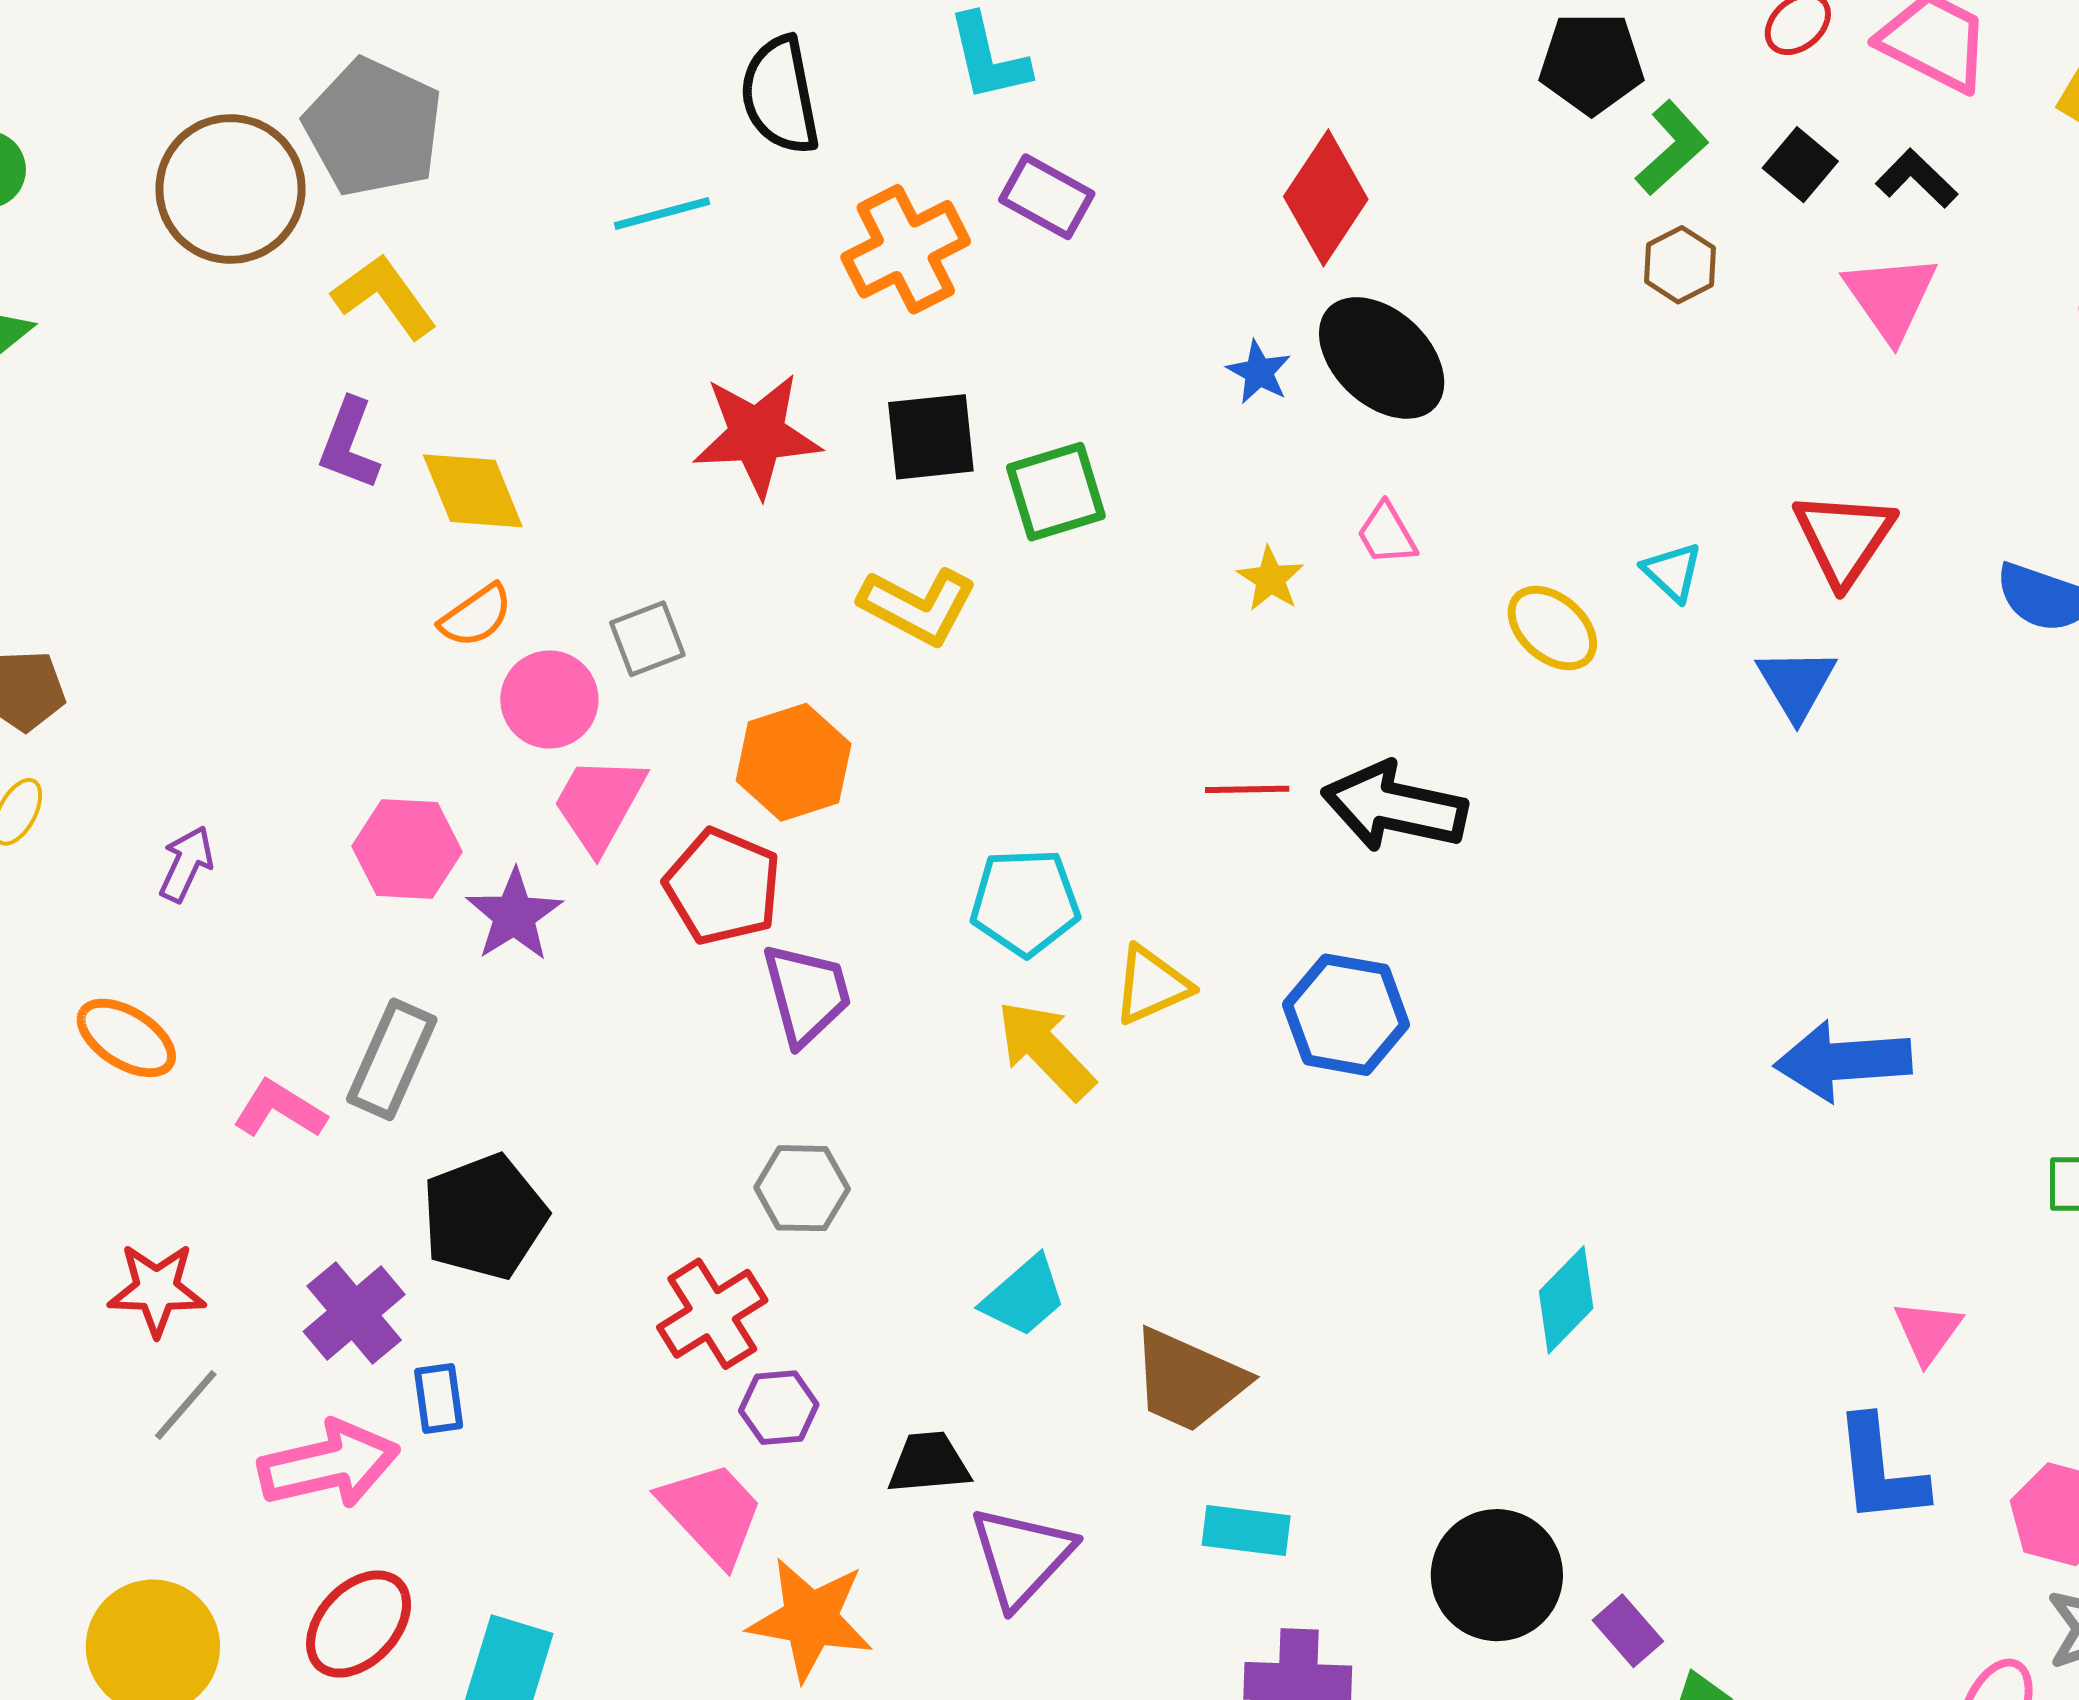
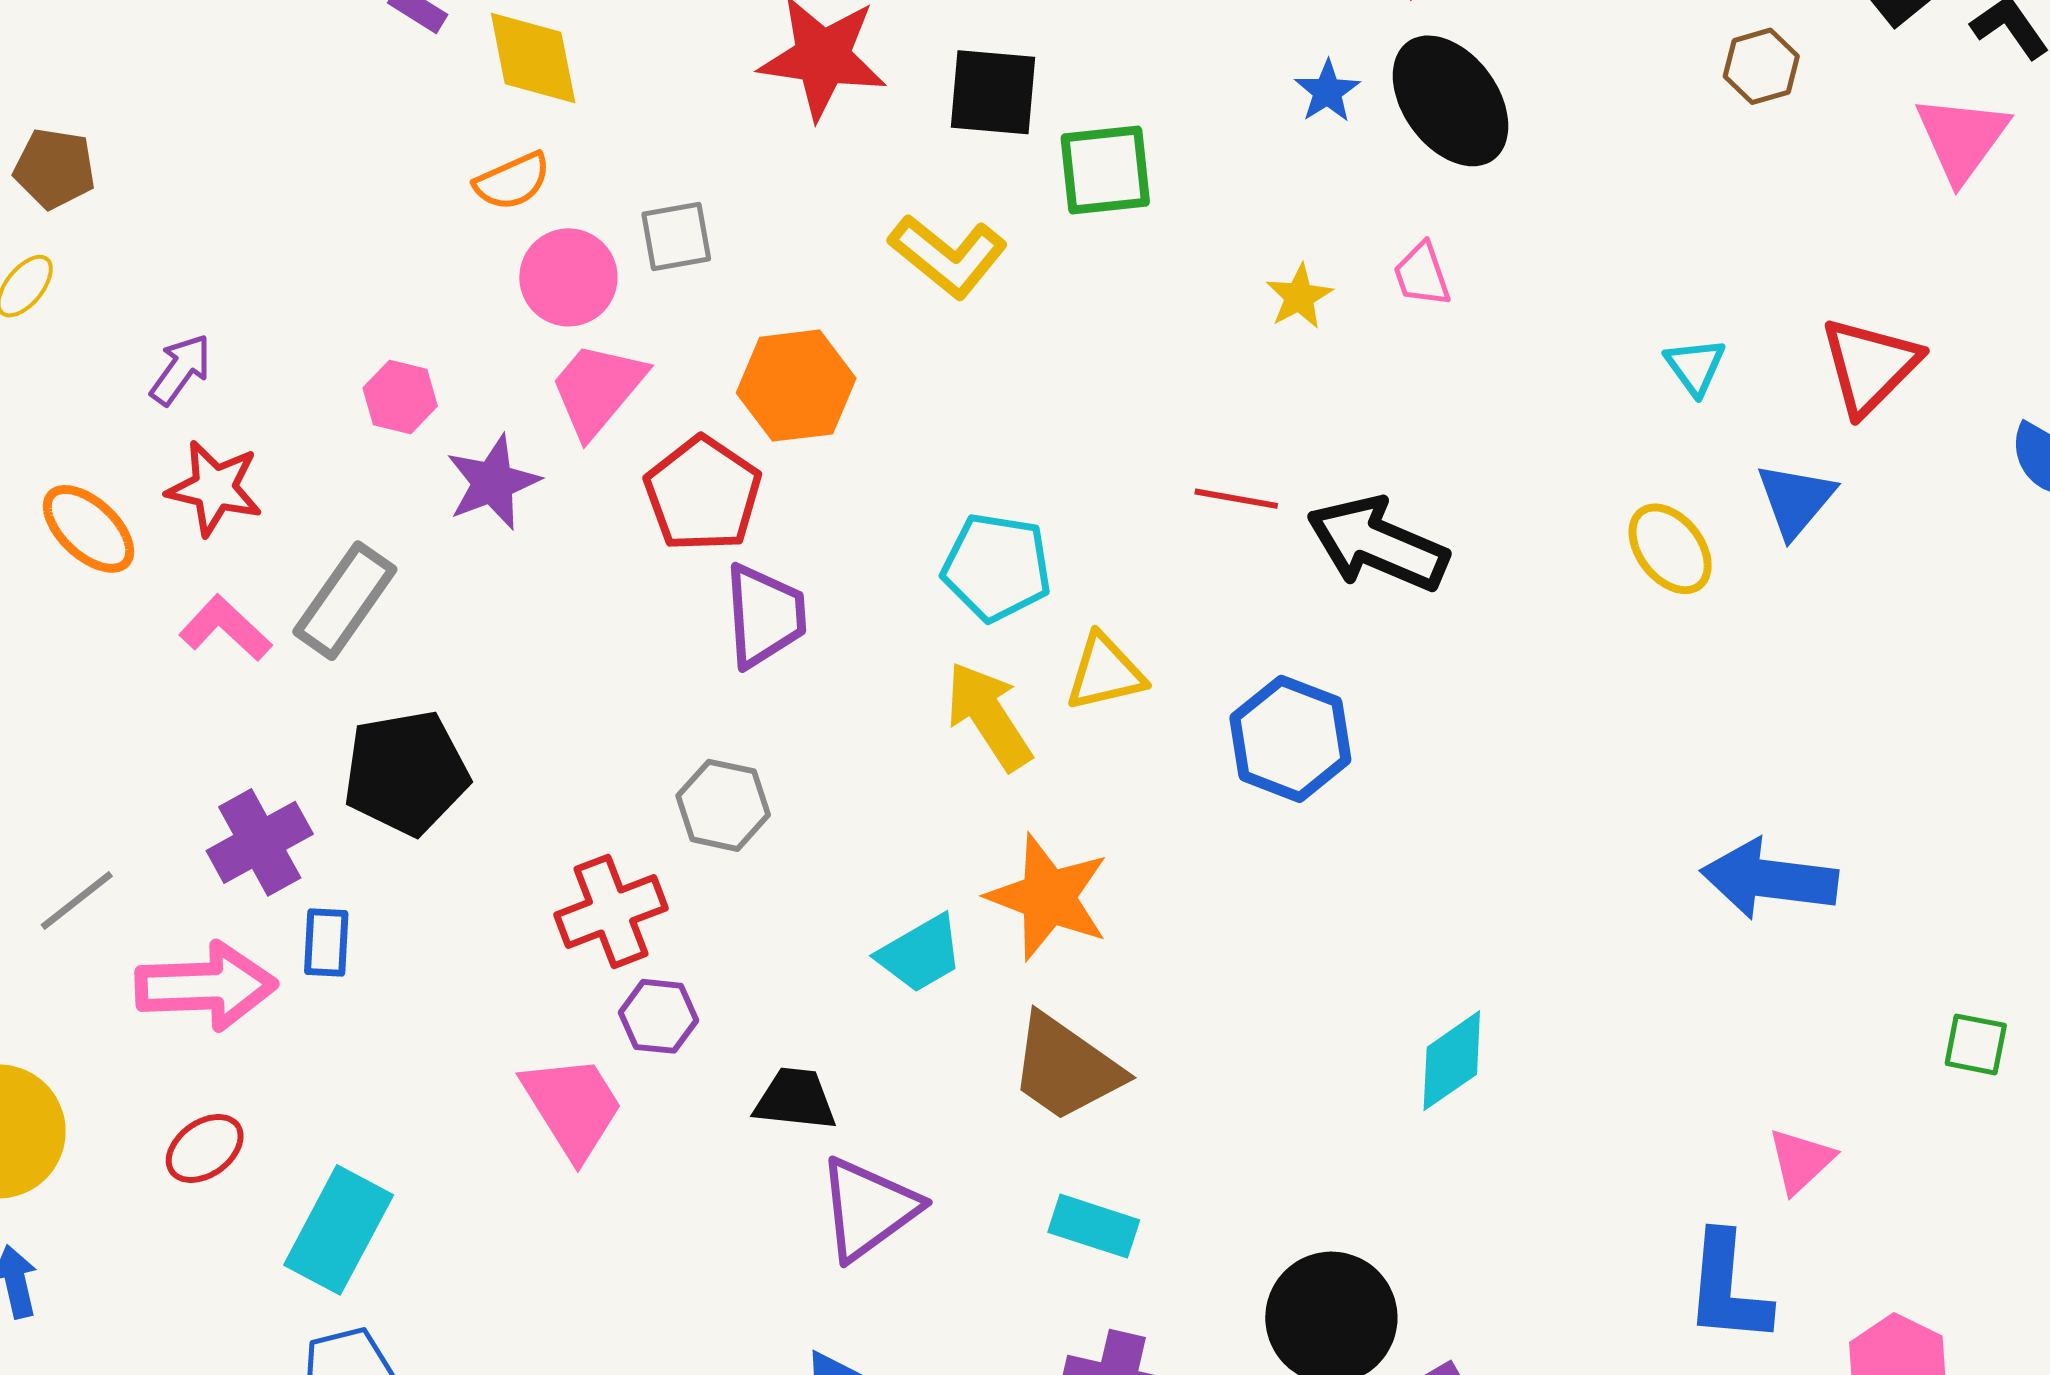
yellow ellipse: (1552, 628) -> (1670, 549), moved
pink hexagon: (407, 849) -> (400, 397), size x0.7
red star: (157, 1289) -> (214, 488), moved
orange star: (811, 1619) -> (1048, 897), moved
red ellipse: (359, 1624) -> (205, 1148), size x0.7

